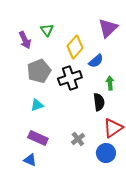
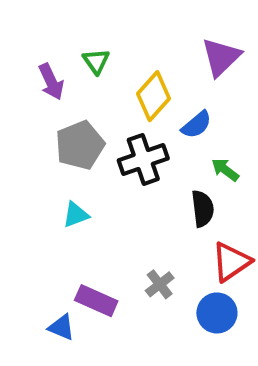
green arrow: (110, 83) -> (225, 170), turned -48
purple rectangle: (38, 138) -> (96, 301), moved

